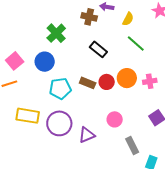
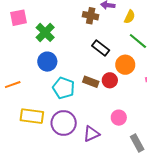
green cross: (56, 33) -> (45, 32), moved
pink square: (15, 61) -> (19, 18), moved, turned 30
orange circle: (127, 78) -> (125, 65), moved
cyan pentagon: (60, 88) -> (64, 88), turned 30

